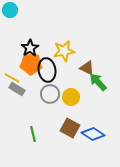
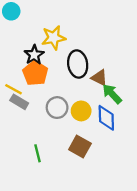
yellow star: (64, 51) -> (54, 38), moved
orange pentagon: (31, 64) -> (35, 73), turned 30
black ellipse: (47, 70) -> (78, 64), moved
blue diamond: (93, 134) -> (106, 118), moved, turned 55

